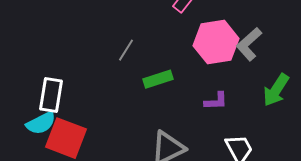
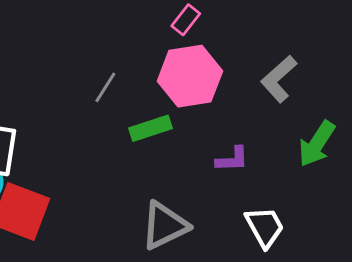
pink hexagon: (216, 42) -> (190, 76), moved

